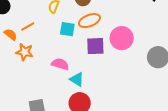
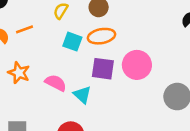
orange star: (25, 52) -> (19, 73), moved
cyan triangle: (77, 79) -> (82, 95), moved

